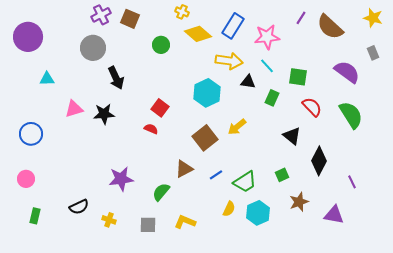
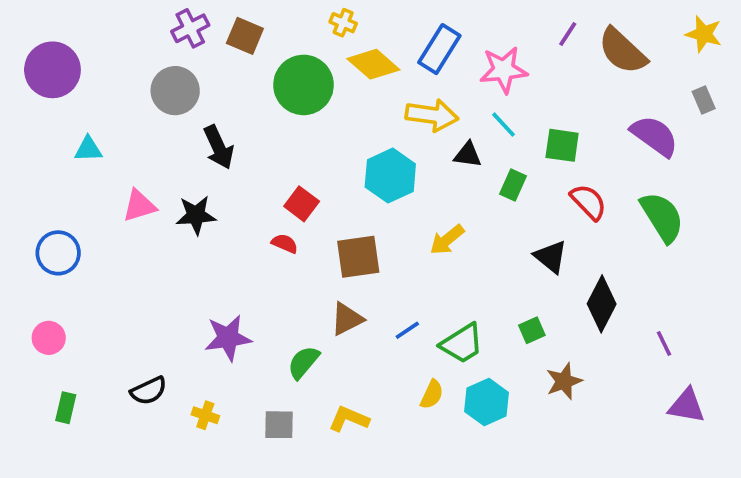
green circle: (161, 45) -> (303, 85), size x1.8
brown square: (205, 138) -> (358, 257), moved, turned 30
purple triangle: (334, 215) -> (687, 406), moved

